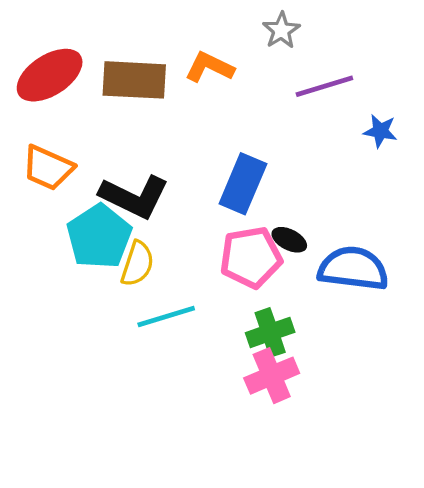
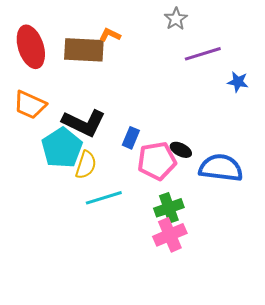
orange L-shape: (209, 67) -> (110, 35), moved, size x0.7
red ellipse: (50, 75) -> (31, 47), turned -75
blue rectangle: (243, 184) -> (131, 138), moved, size x0.6

